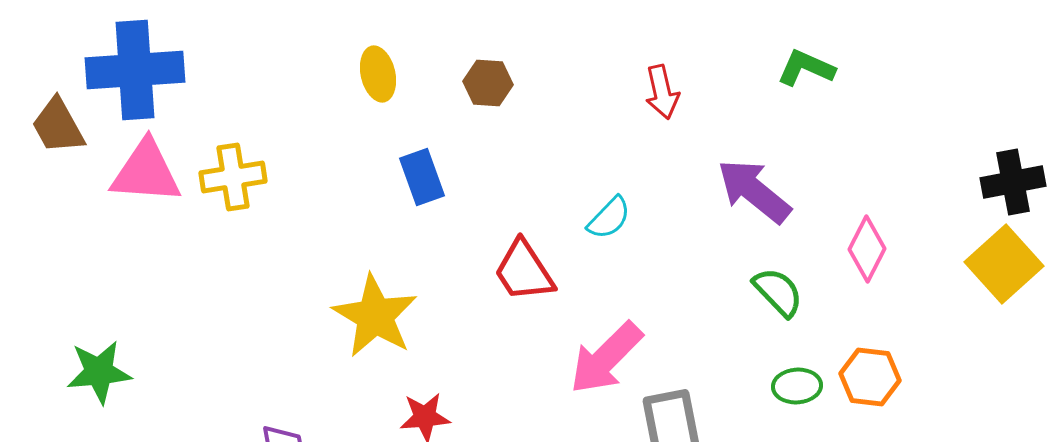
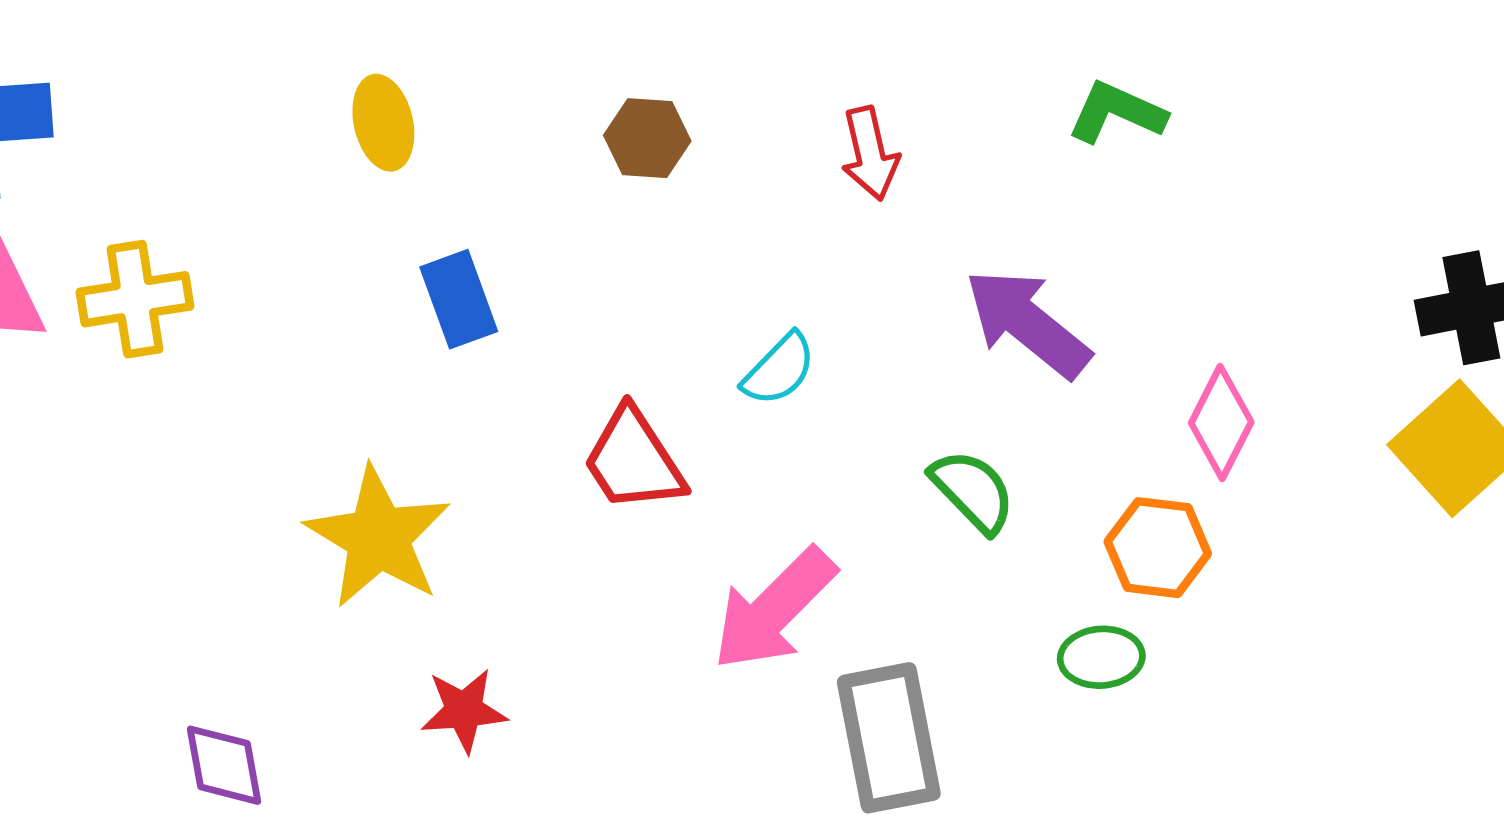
brown hexagon: (488, 83) -> (647, 138), moved
green semicircle: (778, 292) -> (973, 491), moved
orange hexagon: (870, 377) -> (1158, 548), moved

